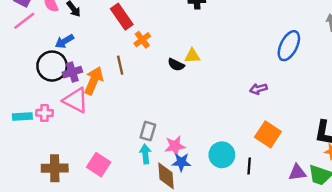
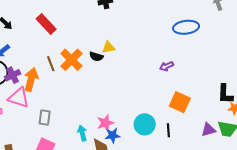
orange cross: (142, 40) -> (71, 60), moved, size x1.6
blue ellipse: (289, 46) -> (186, 27), turned 65
gray rectangle: (148, 131) -> (45, 117), moved

